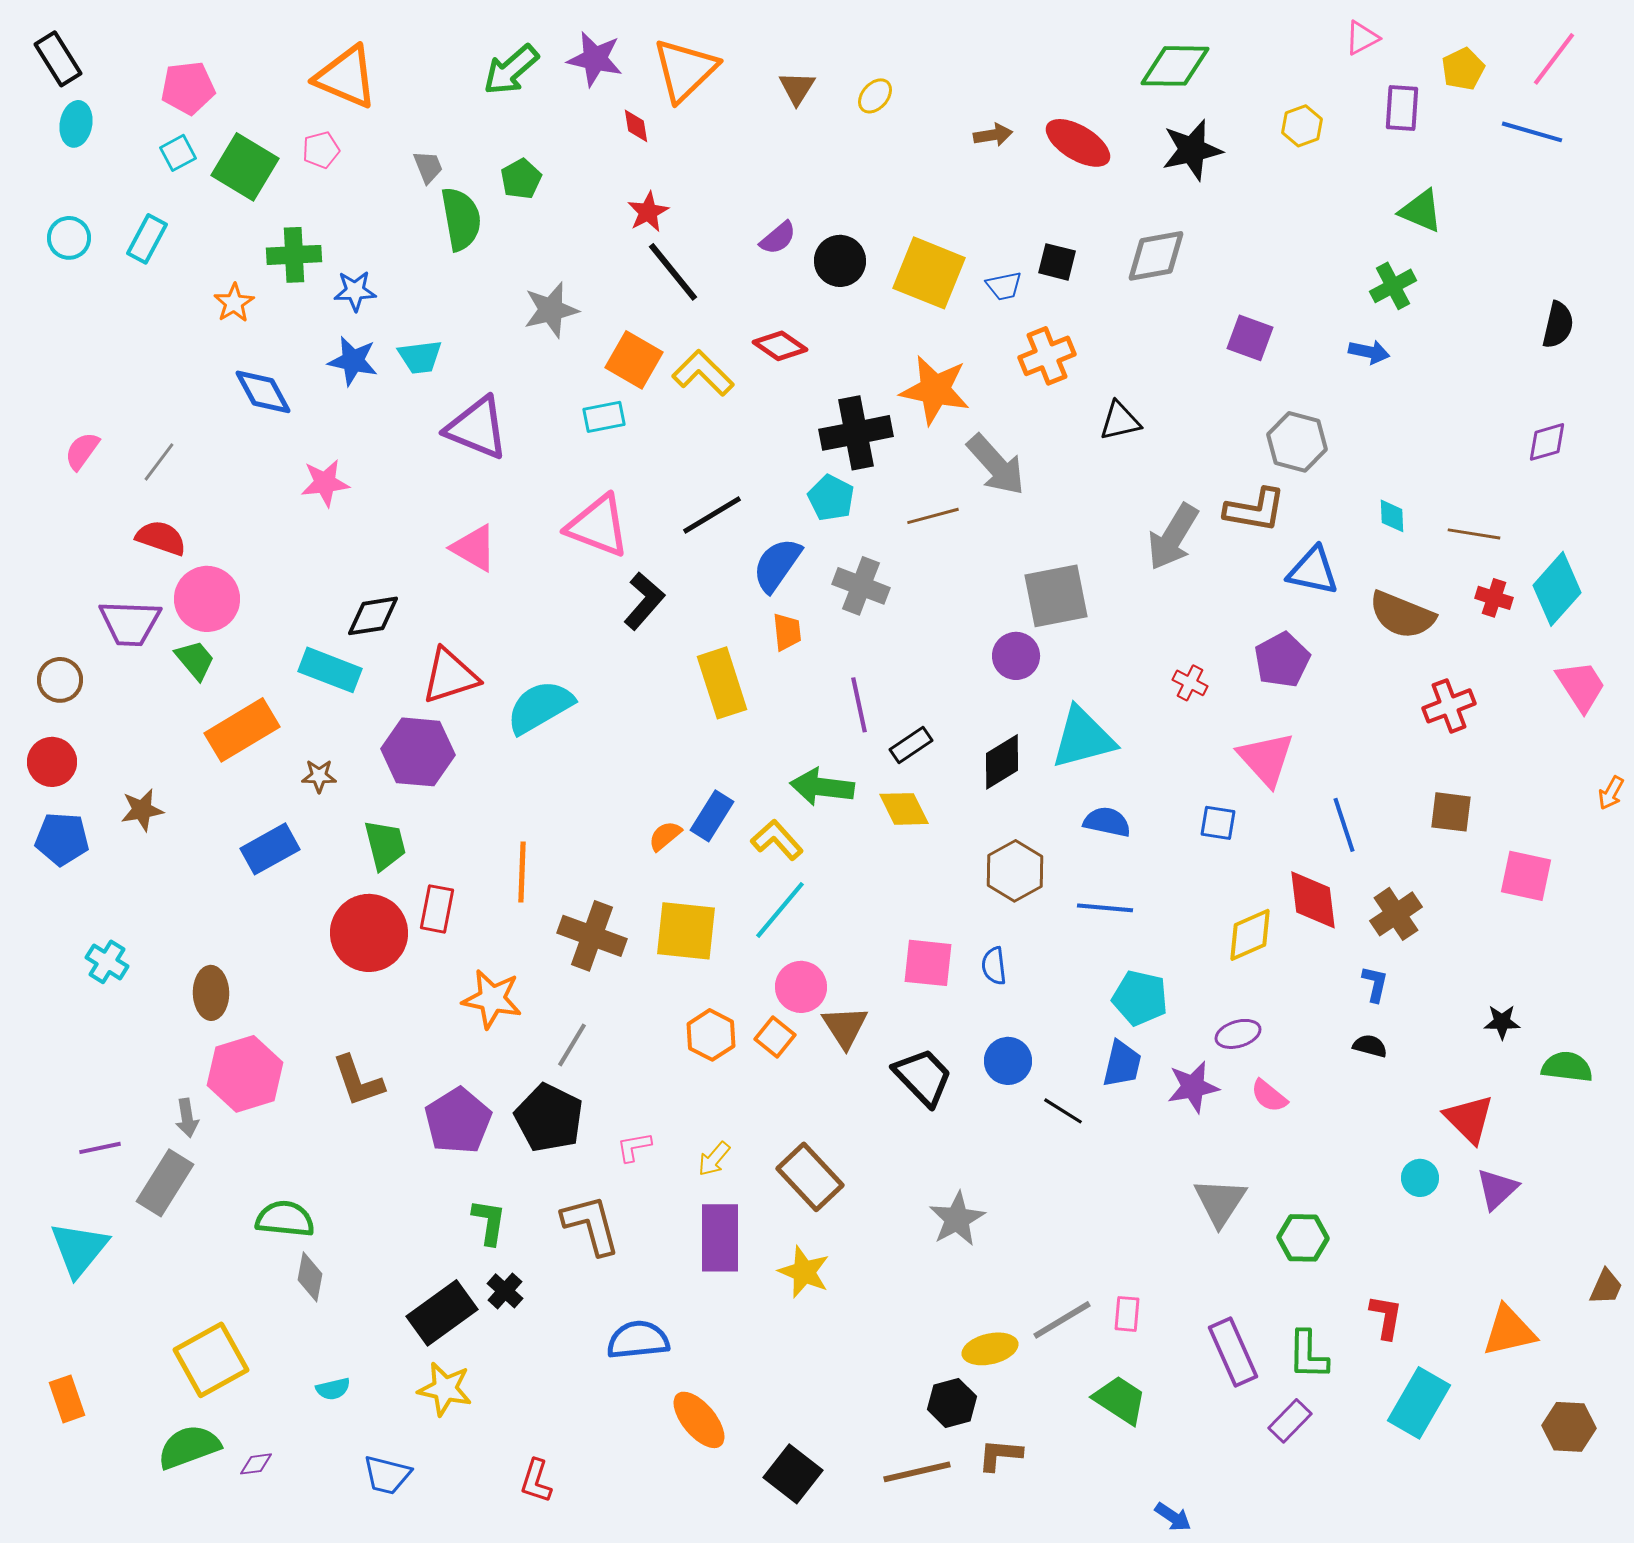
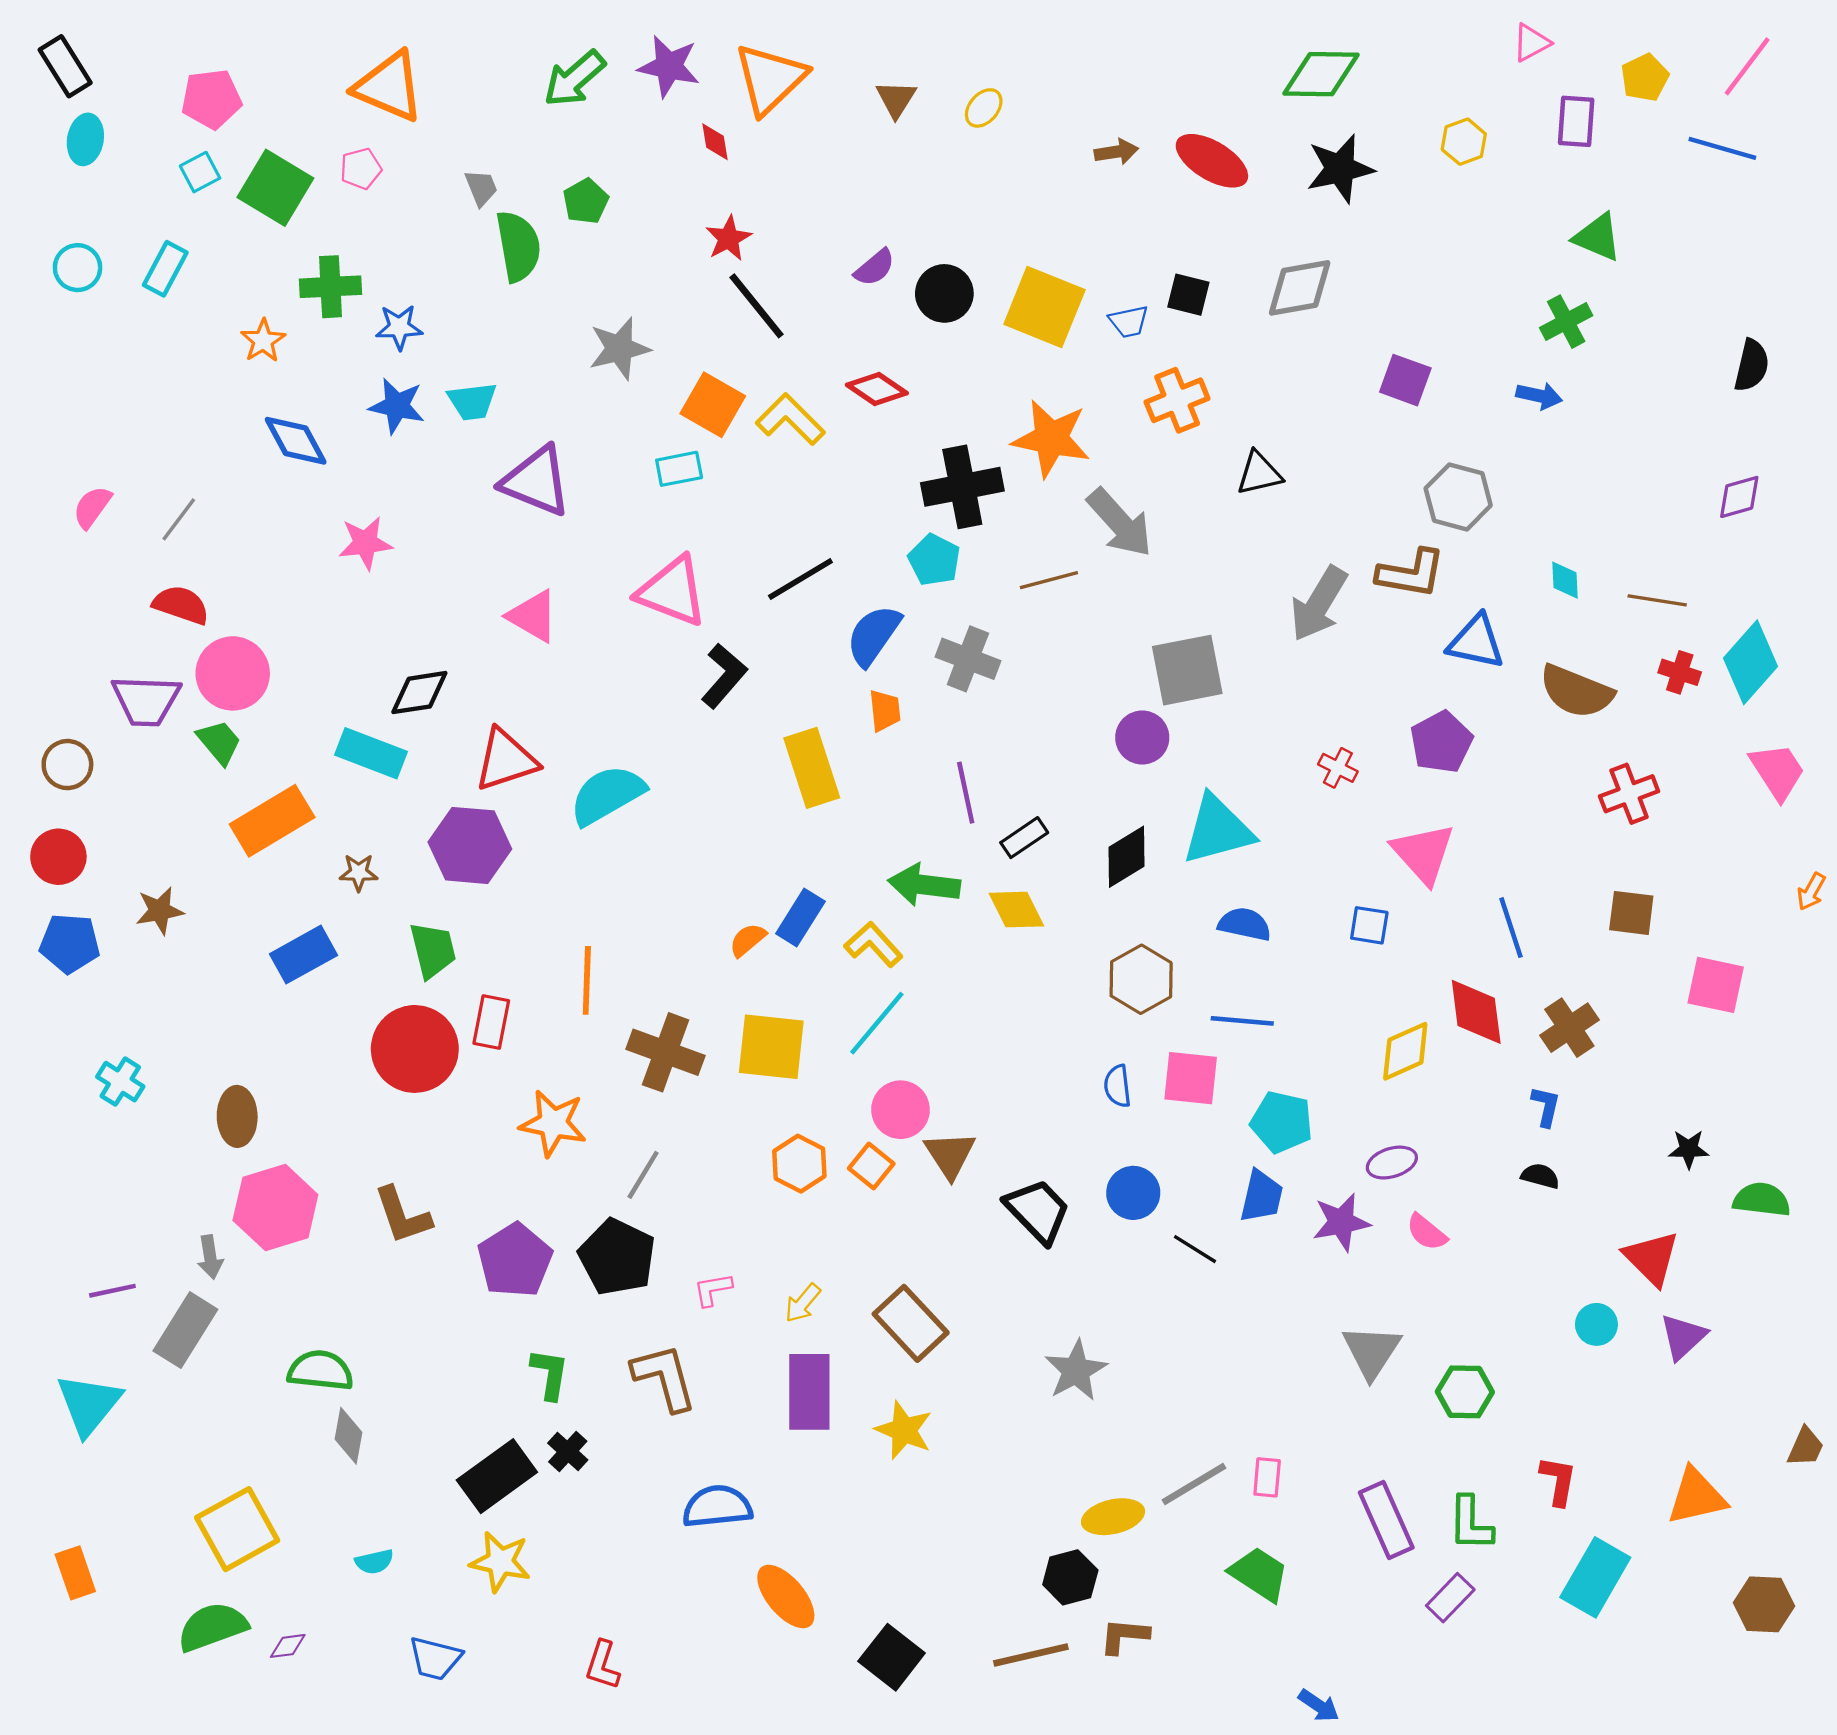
pink square: (928, 963) -> (1191, 1078), moved

